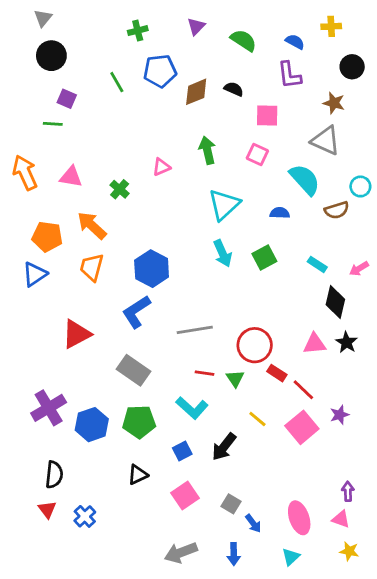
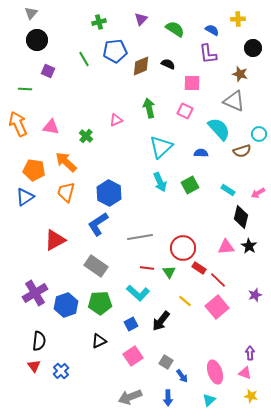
green line: (53, 124) -> (25, 89), moved
purple star: (340, 415) -> (255, 295), moved

